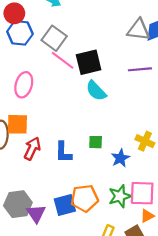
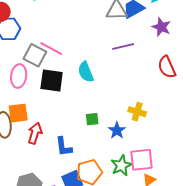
gray square: (54, 38) -> (35, 55), moved
black square: (89, 62) -> (52, 80), moved, turned 30
cyan semicircle: (96, 91) -> (86, 72), turned 30
blue L-shape: (63, 152) -> (64, 147), moved

